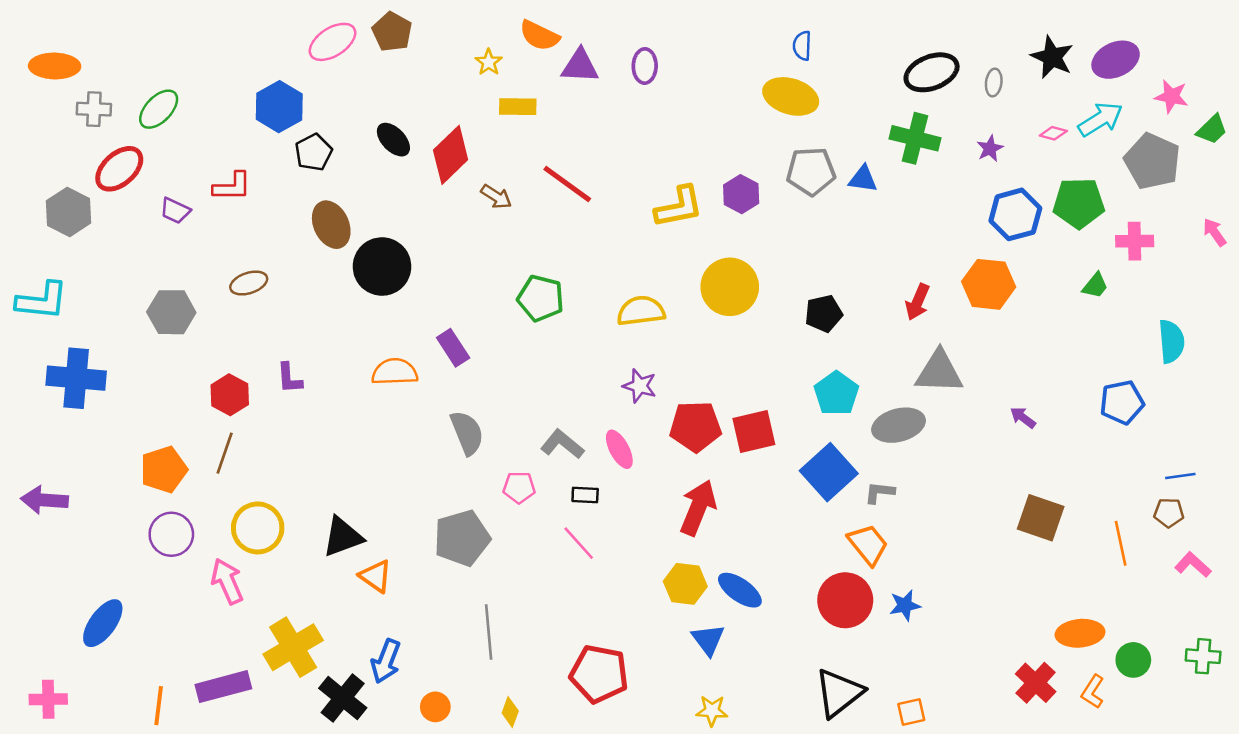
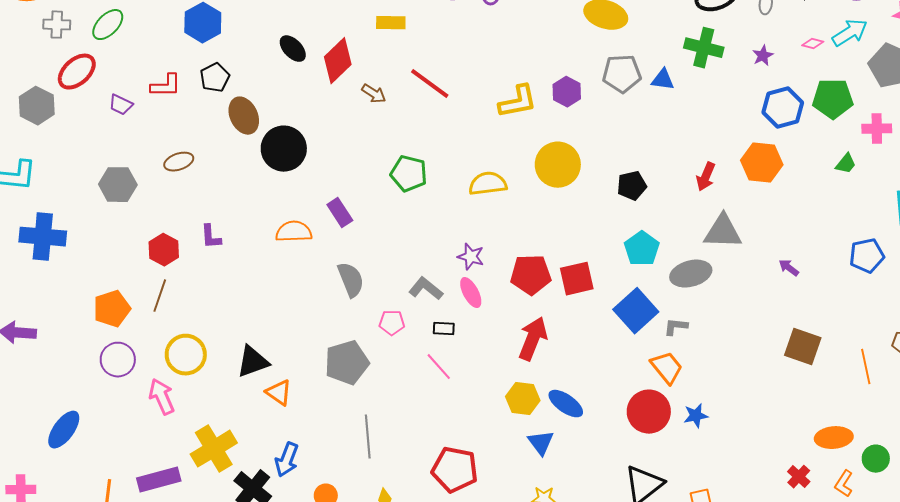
black pentagon: (313, 152) -> (215, 78), moved
purple star: (640, 386) -> (471, 257), moved
red cross: (1036, 683) -> (799, 477), size x0.7

